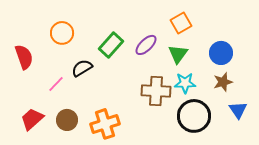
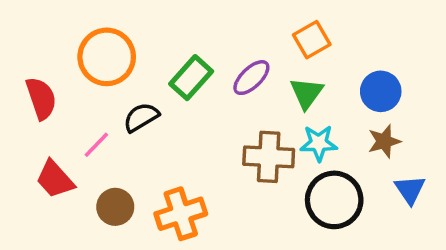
orange circle: (62, 33) -> (107, 57), size x1.4
red trapezoid: (32, 119) -> (55, 179), moved, turned -90

